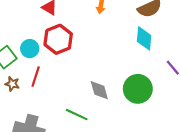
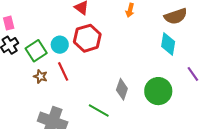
red line: (36, 77) -> (63, 71), turned -48
gray diamond: (99, 90) -> (122, 89), turned 30

